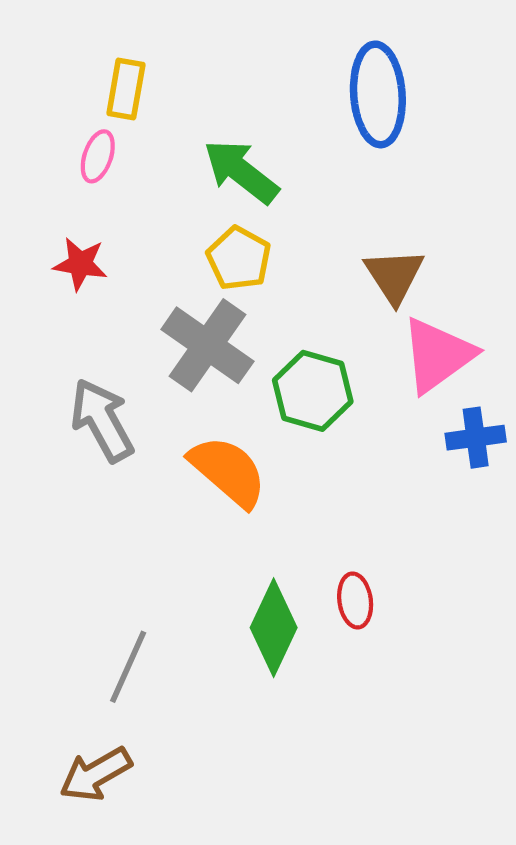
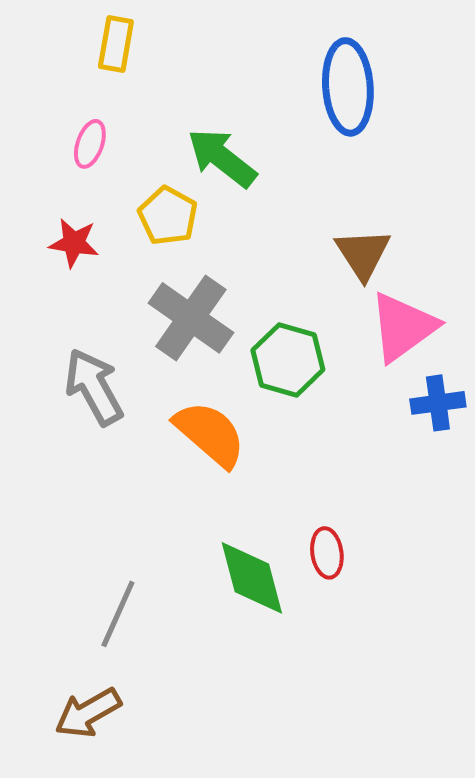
yellow rectangle: (126, 89) -> (116, 44), moved
yellow pentagon: (239, 258) -> (168, 216), moved
green diamond: (274, 628) -> (252, 578), turned -40

